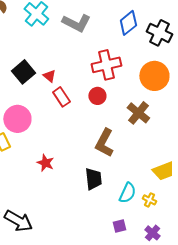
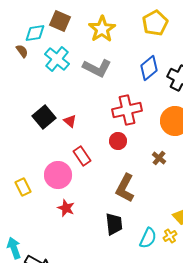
red rectangle: (61, 97) -> (82, 156), moved
brown cross: (138, 113) -> (159, 158), size x0.6
pink circle: (17, 119) -> (58, 175), moved
yellow cross: (149, 200) -> (170, 236), moved, turned 32

